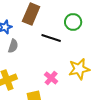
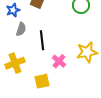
black line: (51, 38) -> (42, 40), moved, turned 66

